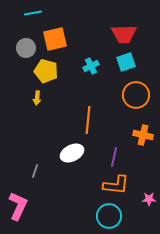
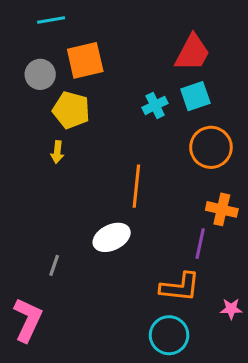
red trapezoid: (124, 34) -> (192, 53), turned -60
cyan cross: (91, 66) -> (155, 105), moved
purple line: (114, 157) -> (200, 244), moved

